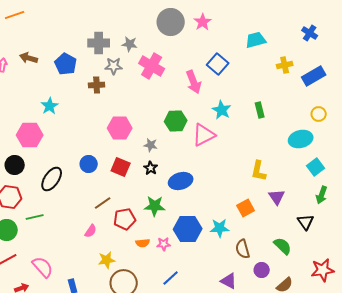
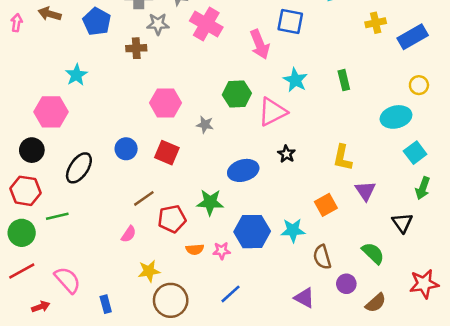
blue square: (218, 64) -> (290, 21), turned -30
black star: (151, 168) -> (286, 154), moved

